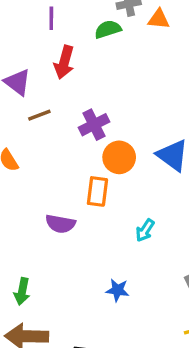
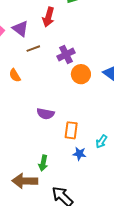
orange rectangle: (97, 191) -> (71, 130), moved
cyan arrow: (145, 230) -> (101, 142), moved
green arrow: (22, 291) -> (43, 163), moved

